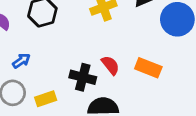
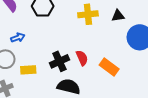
black cross: (83, 77) -> (59, 61), turned 36

